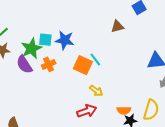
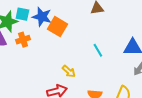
cyan line: (95, 60) -> (98, 50), moved
orange square: (83, 65) -> (57, 27), moved

